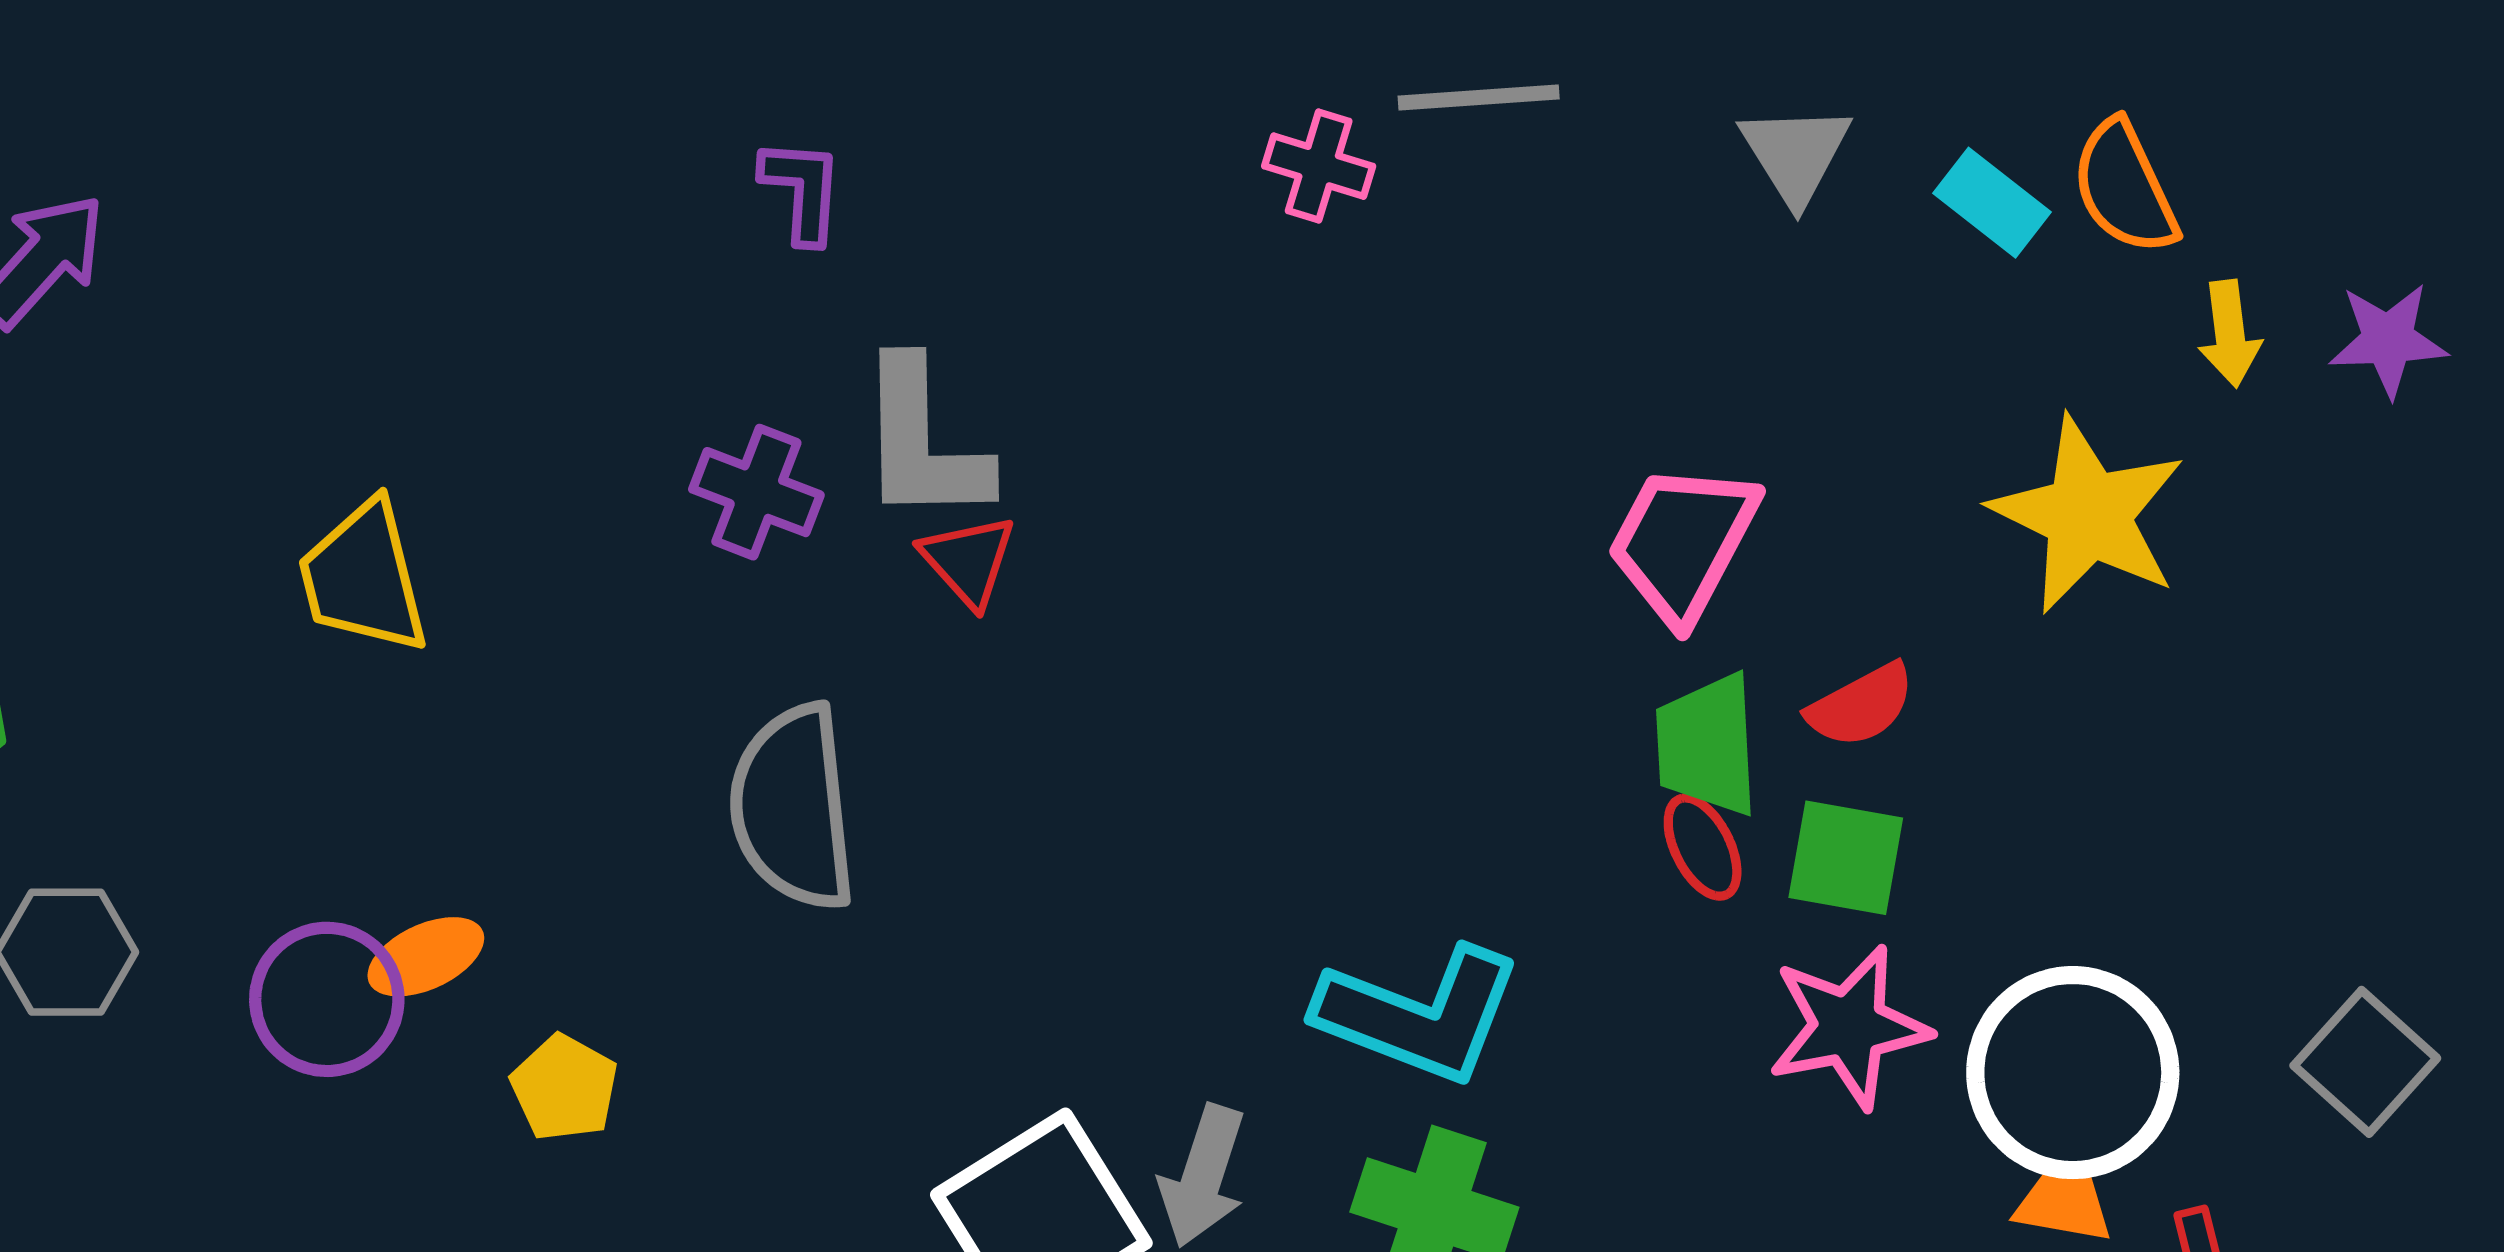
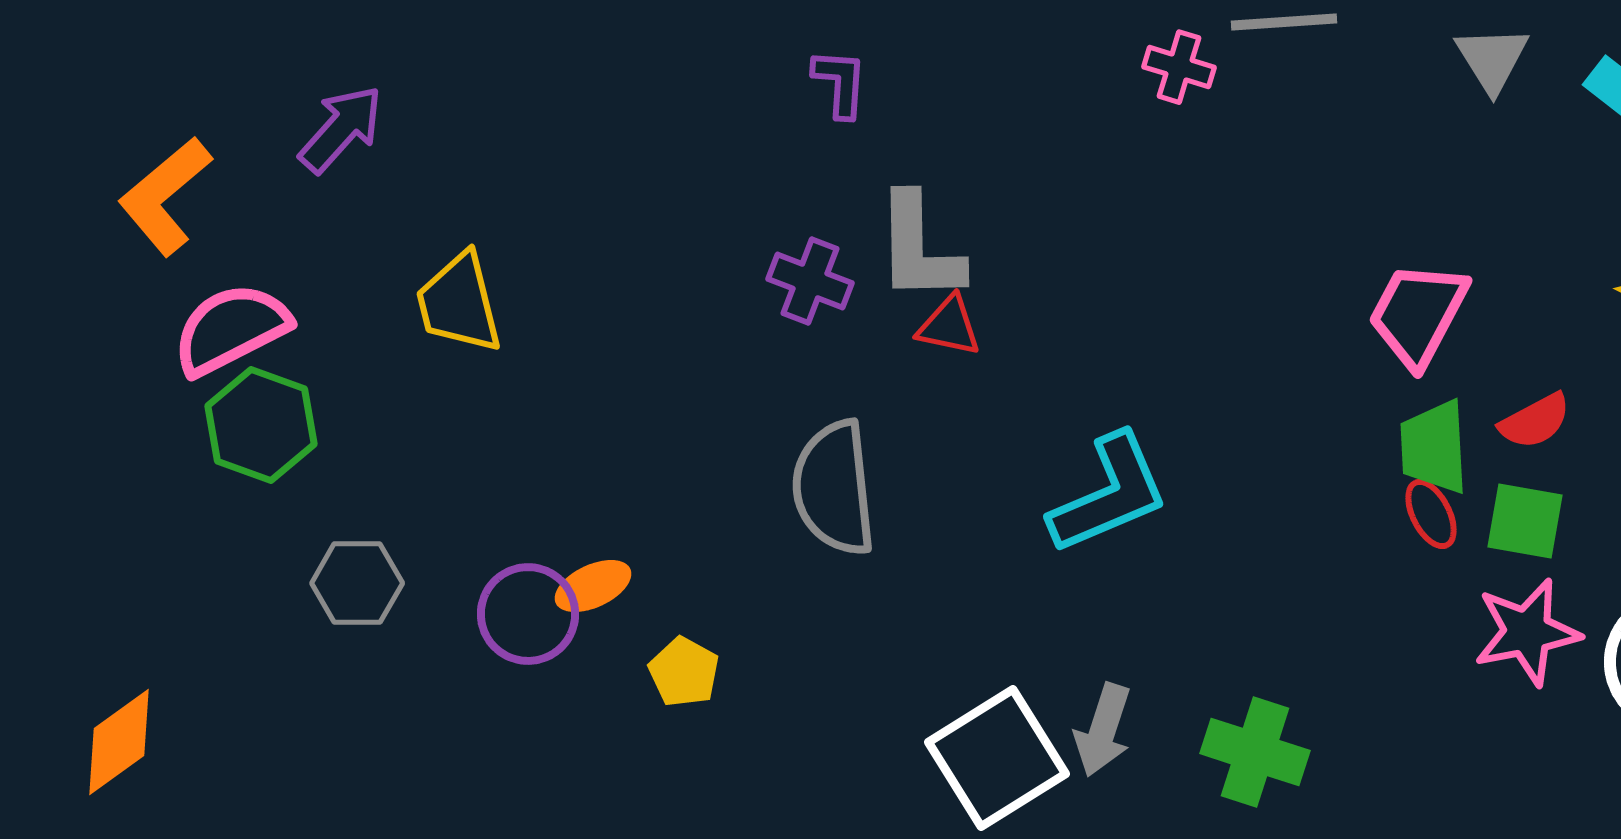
red triangle: (968, 561) -> (949, 326), turned -36
yellow trapezoid: (363, 577) -> (459, 303), moved
cyan L-shape: (1419, 1015) -> (1109, 494), moved, turned -44

